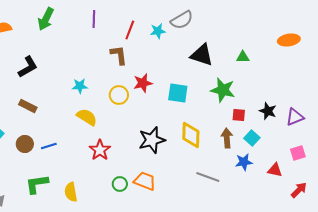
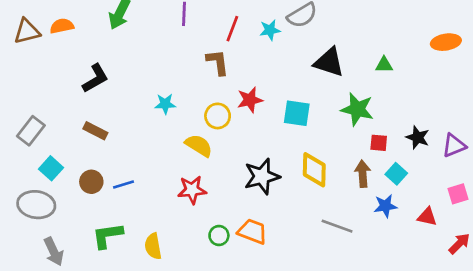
yellow semicircle: (87, 117) -> (199, 146), moved
red star: (100, 150) -> (192, 190), turned 30

